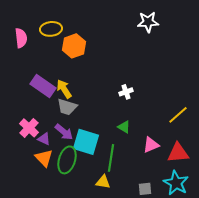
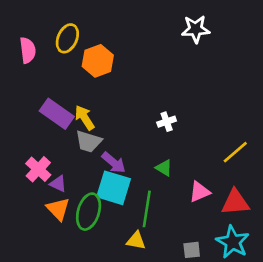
yellow ellipse: (51, 29) -> (67, 38), turned -60
purple arrow: (64, 132) -> (114, 163), moved

